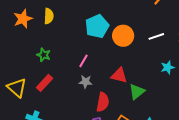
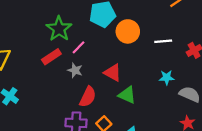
green star: (44, 55) -> (59, 29), moved, size x1.6
red rectangle: (44, 83) -> (51, 57), moved
green triangle: (137, 92) -> (127, 95), turned 48

